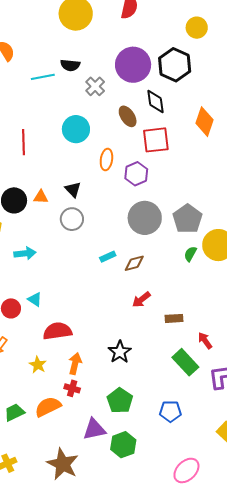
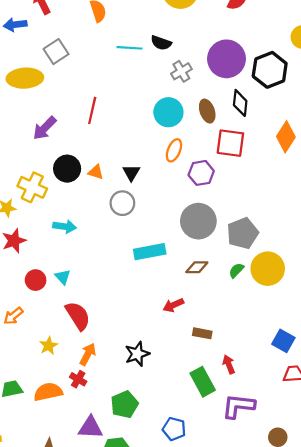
cyan circle: (76, 129) -> (168, 112), moved
cyan rectangle: (108, 257) -> (150, 252), size x1.8
brown diamond: (134, 263) -> (197, 267), moved
red semicircle: (57, 331) -> (78, 316), turned 52

